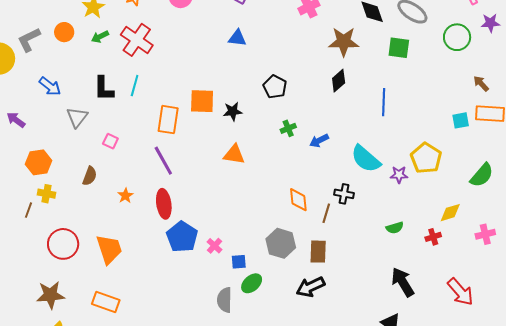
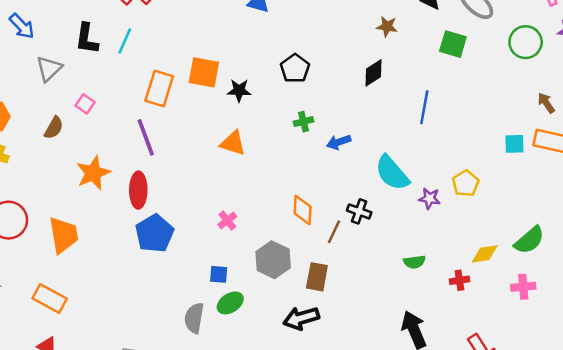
brown star: (344, 42) -> (387, 26), size x0.6
yellow pentagon: (426, 158) -> (466, 183), size x0.7
green semicircle: (482, 175) -> (529, 240), moved
brown semicircle: (90, 176) -> (54, 128), moved
orange star: (125, 196) -> (93, 173), size x1.8
pink cross: (215, 246) -> (227, 221), moved

